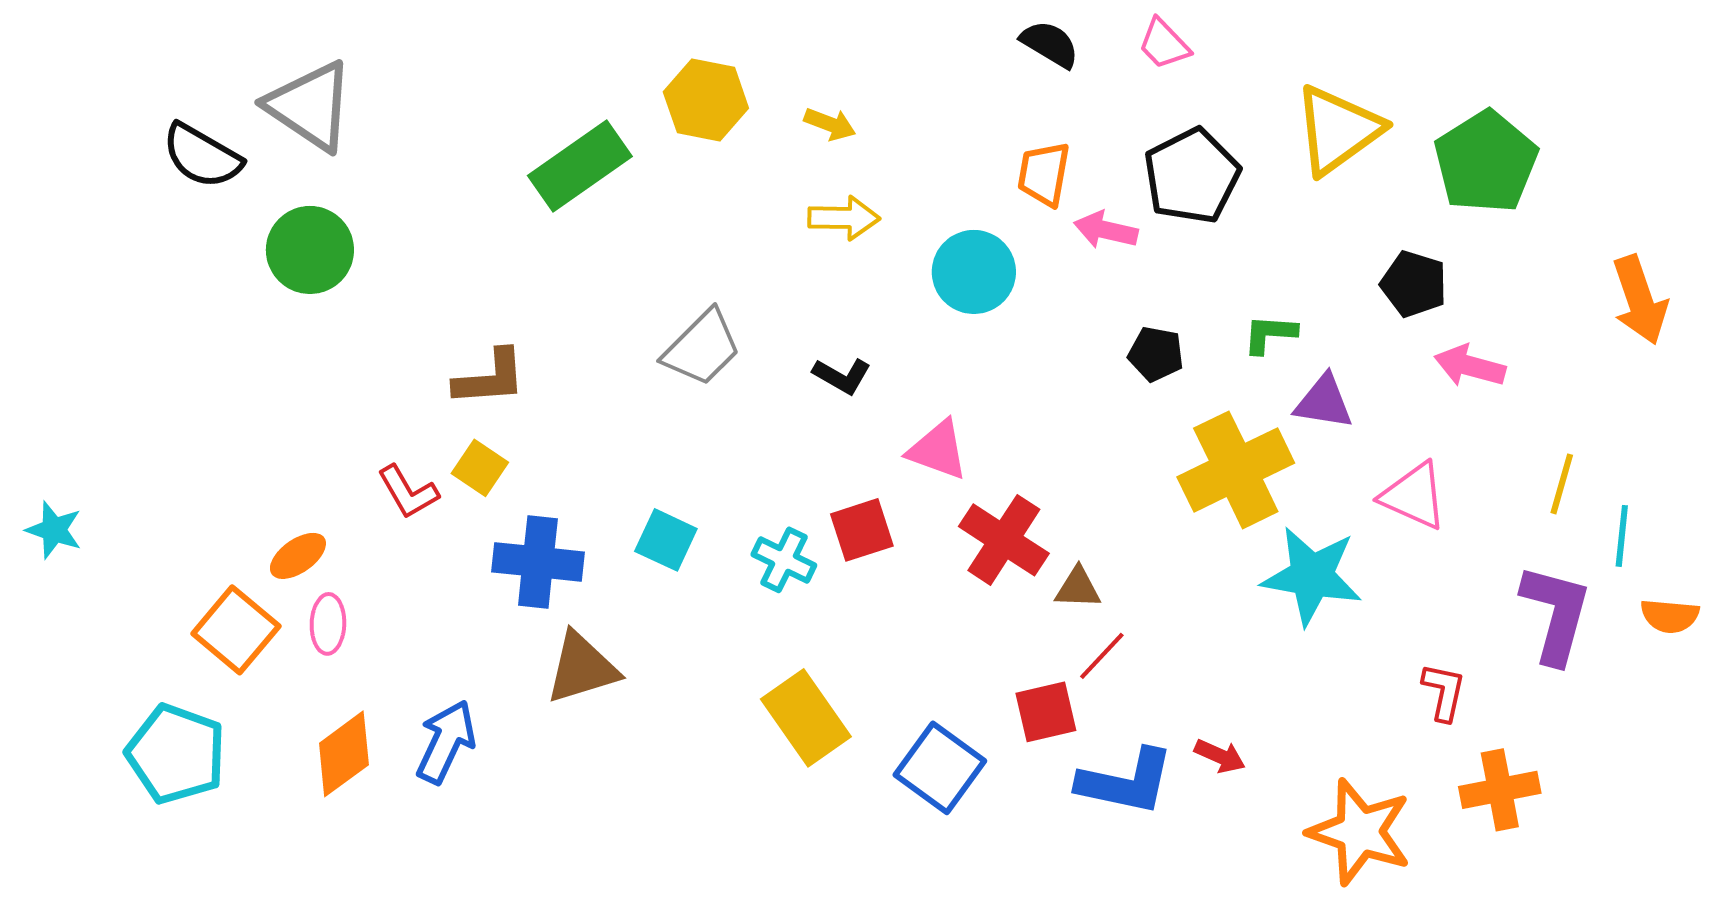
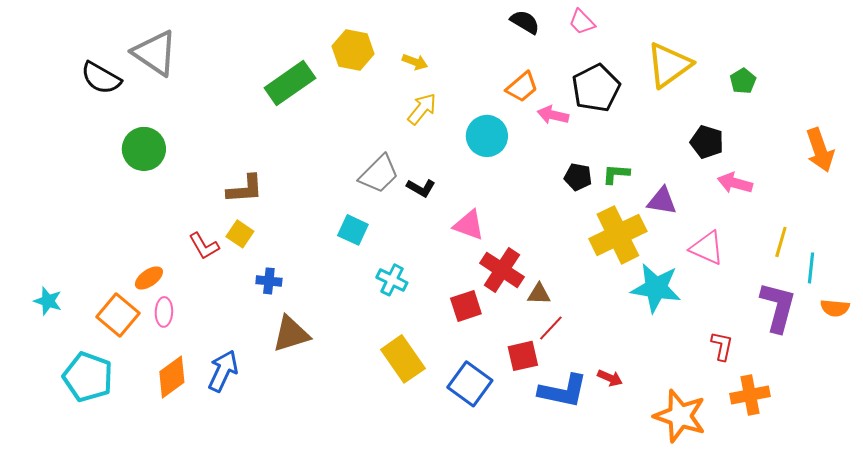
green pentagon: (1486, 162) -> (743, 81), size x0.5
orange trapezoid: (1044, 174) -> (522, 87), turned -140
yellow arrow: (844, 218) -> (422, 109), turned -52
green circle: (310, 250) -> (144, 149), moved
green L-shape: (1270, 334) -> (616, 174), moved
gray trapezoid: (702, 348) -> (379, 174), moved
cyan star: (54, 530) -> (48, 301), moved
red square: (862, 530) -> (466, 306), moved
cyan square: (666, 540) -> (353, 230), moved
blue cross: (538, 562) -> (269, 281), size x0.6

